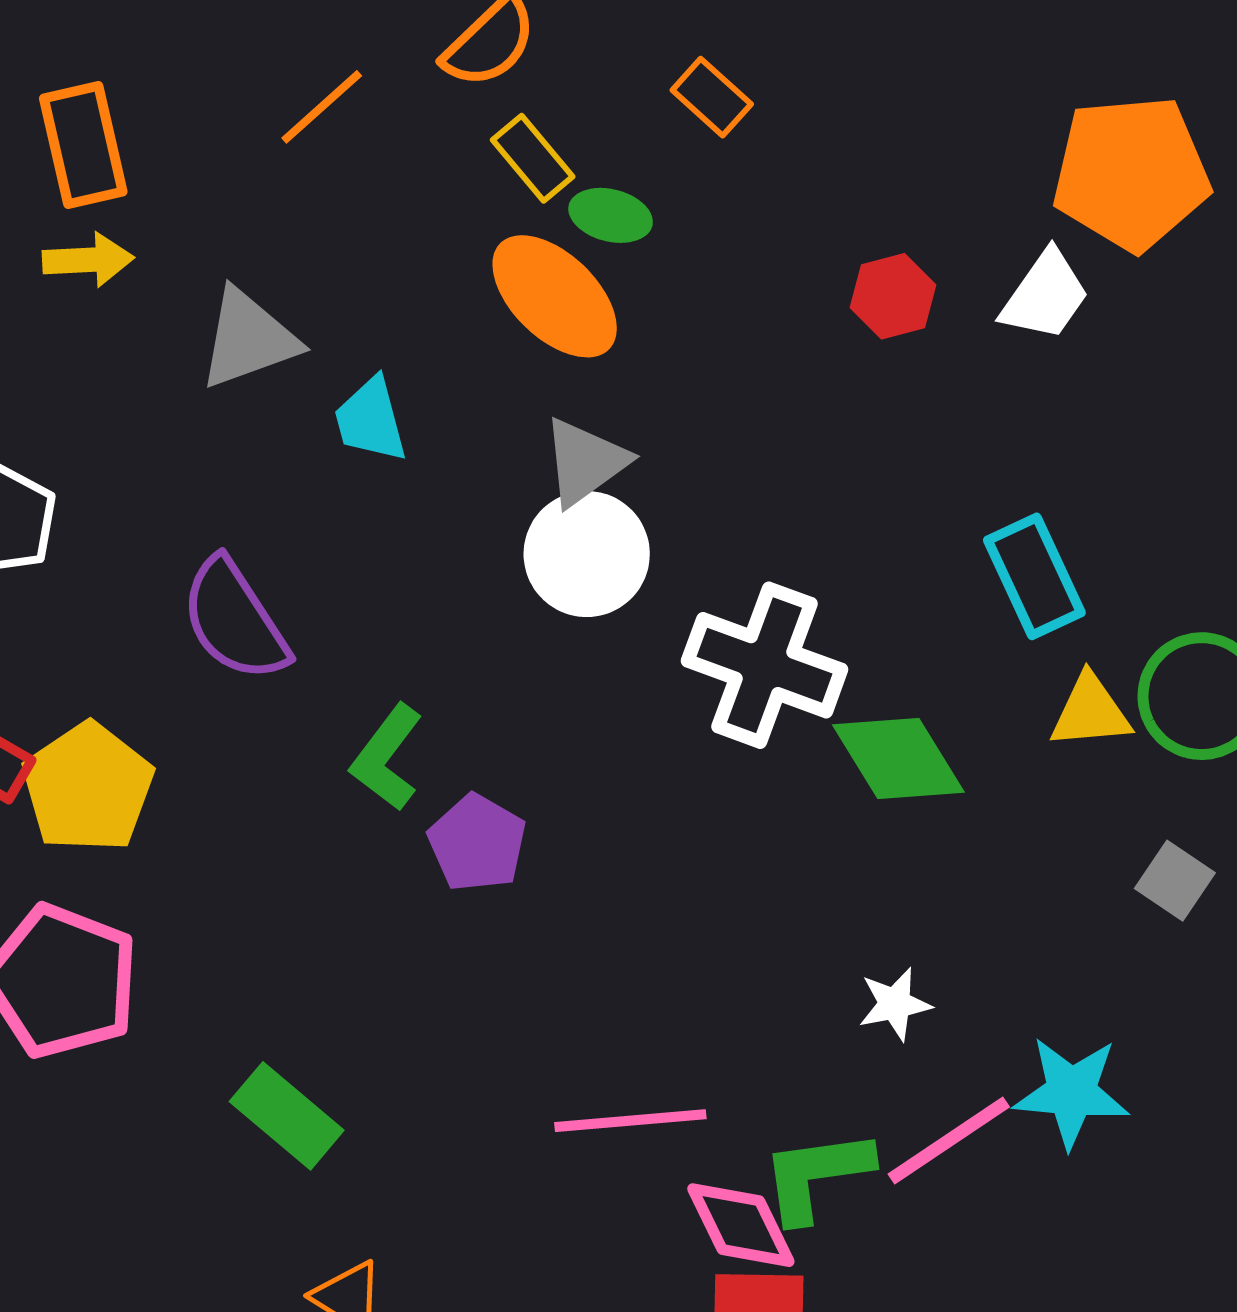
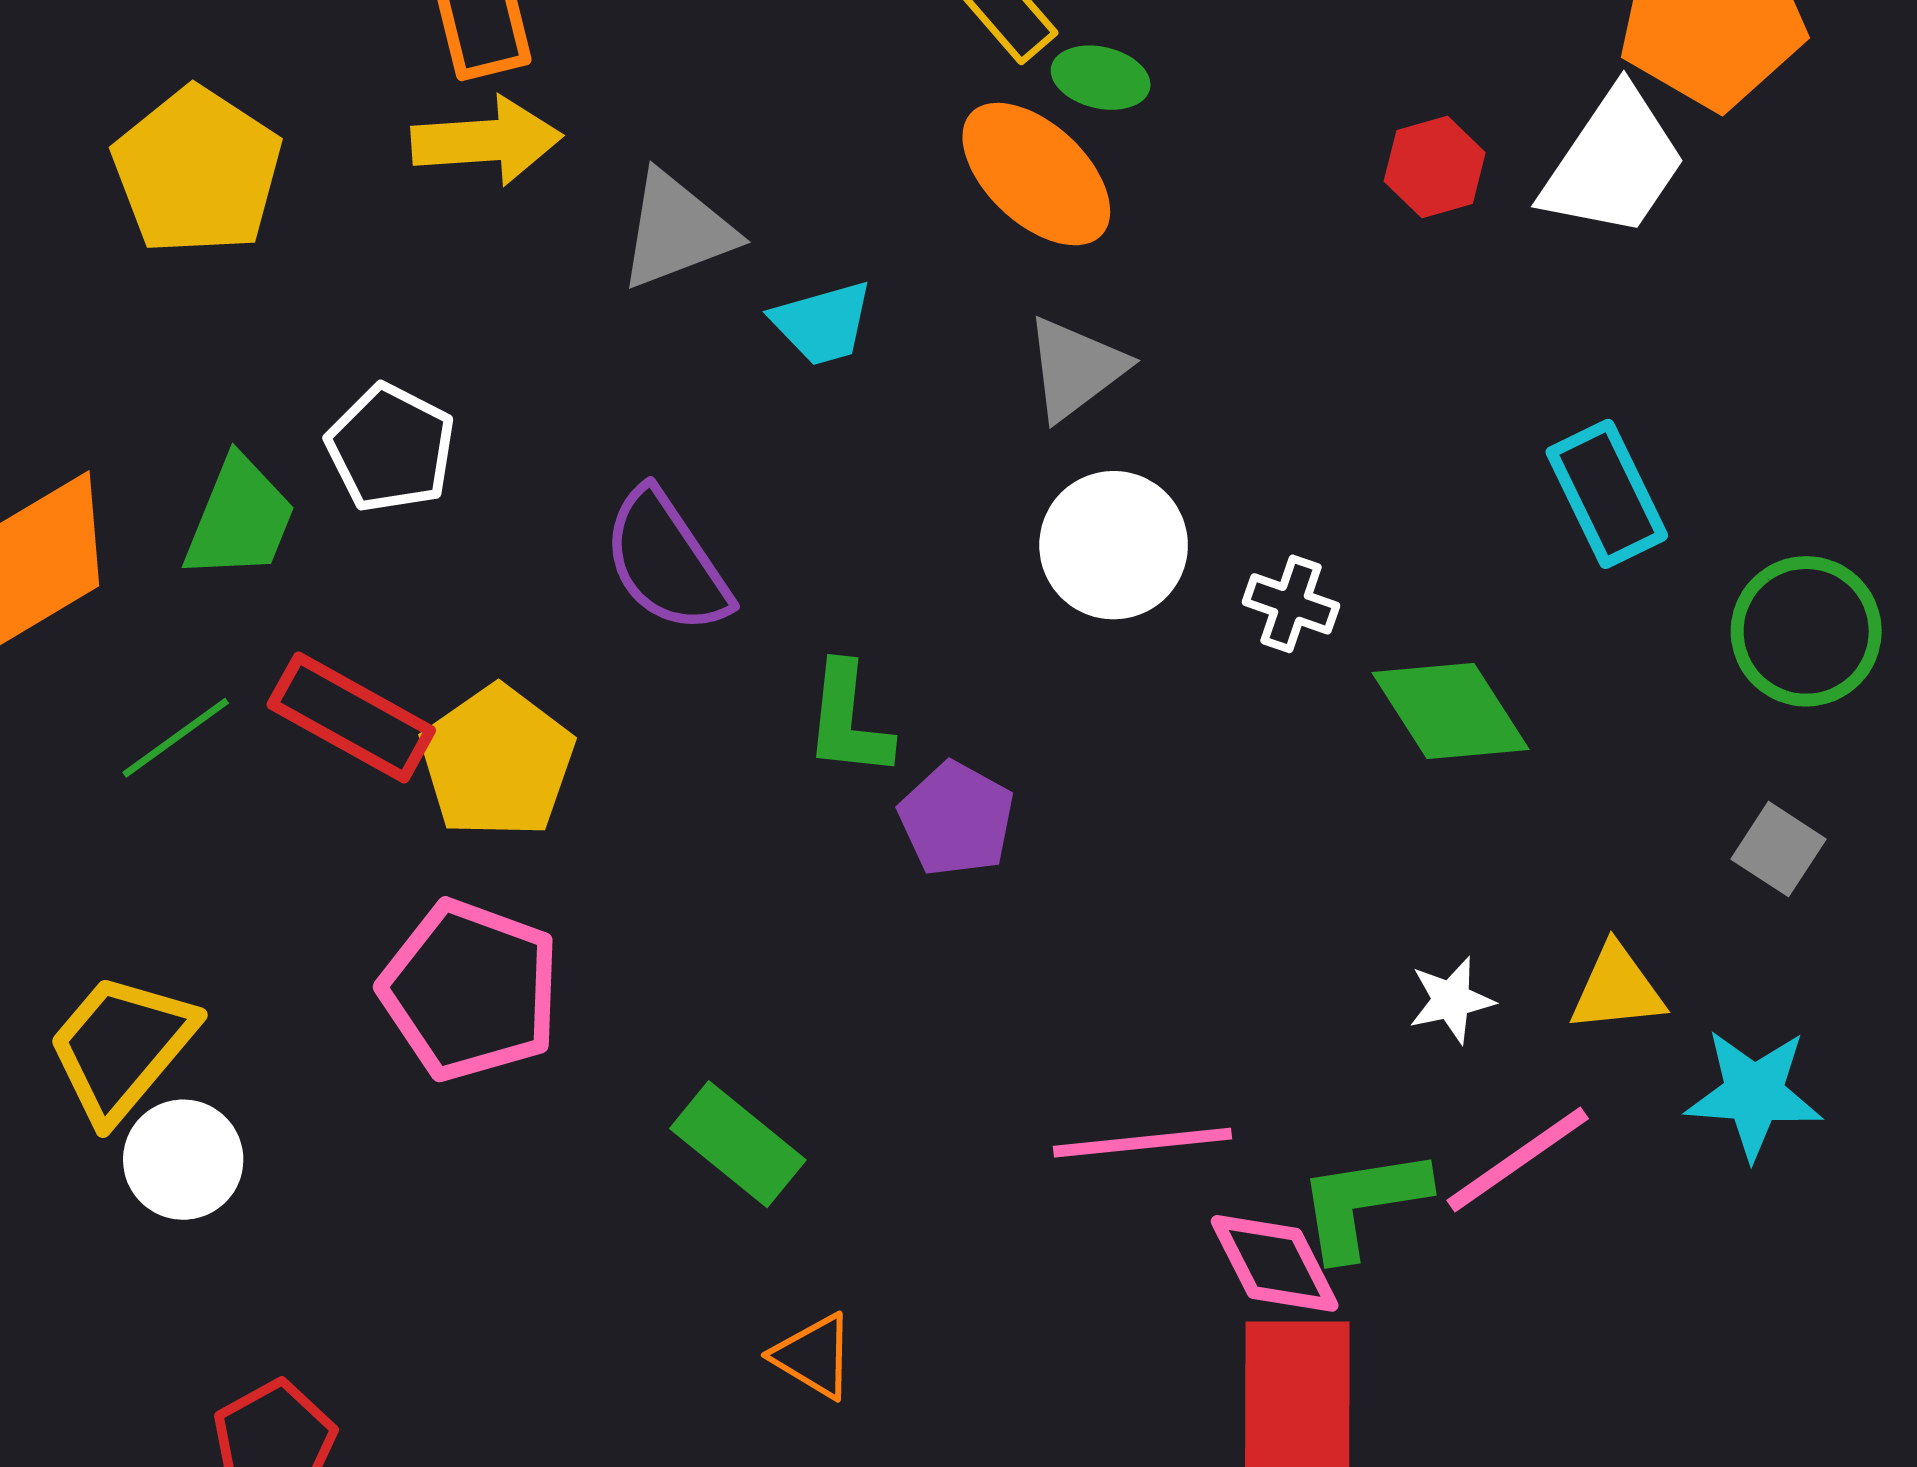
yellow arrow: (88, 260) -> (487, 141), size x1.4
white trapezoid: (1045, 296) -> (1614, 163), size x1.4
cyan trapezoid: (371, 420) -> (822, 323), turned -90
white circle: (587, 554) -> (1114, 545), moved
white cross: (765, 665) -> (1291, 604), size x0.5
yellow triangle: (1090, 712) -> (1617, 989), moved
green L-shape: (387, 757) -> (848, 720), turned -30
cyan star: (1072, 1092) -> (1754, 1094), moved

